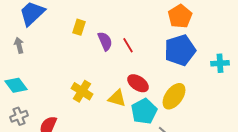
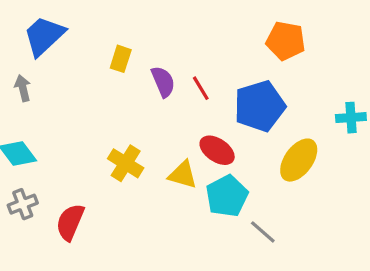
orange pentagon: (180, 16) -> (286, 41), turned -30
blue pentagon: (180, 50) -> (260, 106), moved
yellow ellipse: (174, 96) -> (299, 160), moved

